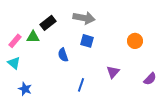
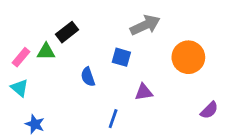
gray arrow: (84, 18) -> (145, 25), moved, turned -35
orange circle: (135, 41) -> (188, 57), size x1.5
purple triangle: (113, 72) -> (144, 92), moved, turned 40

